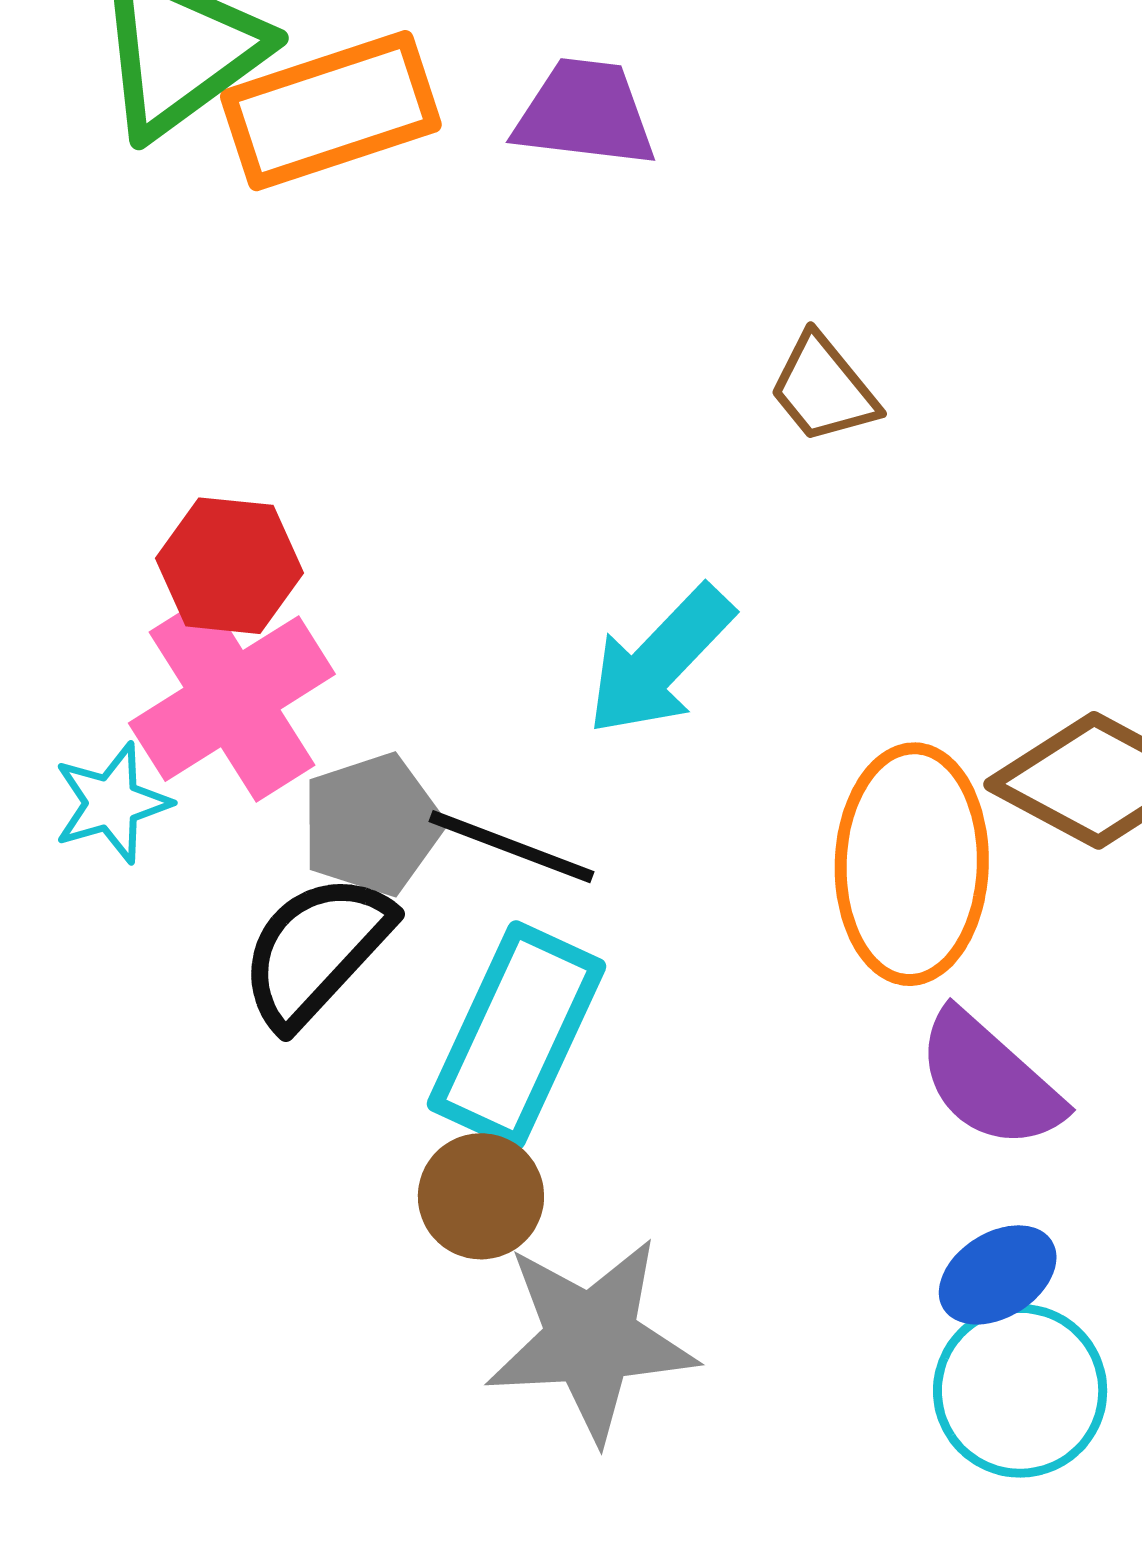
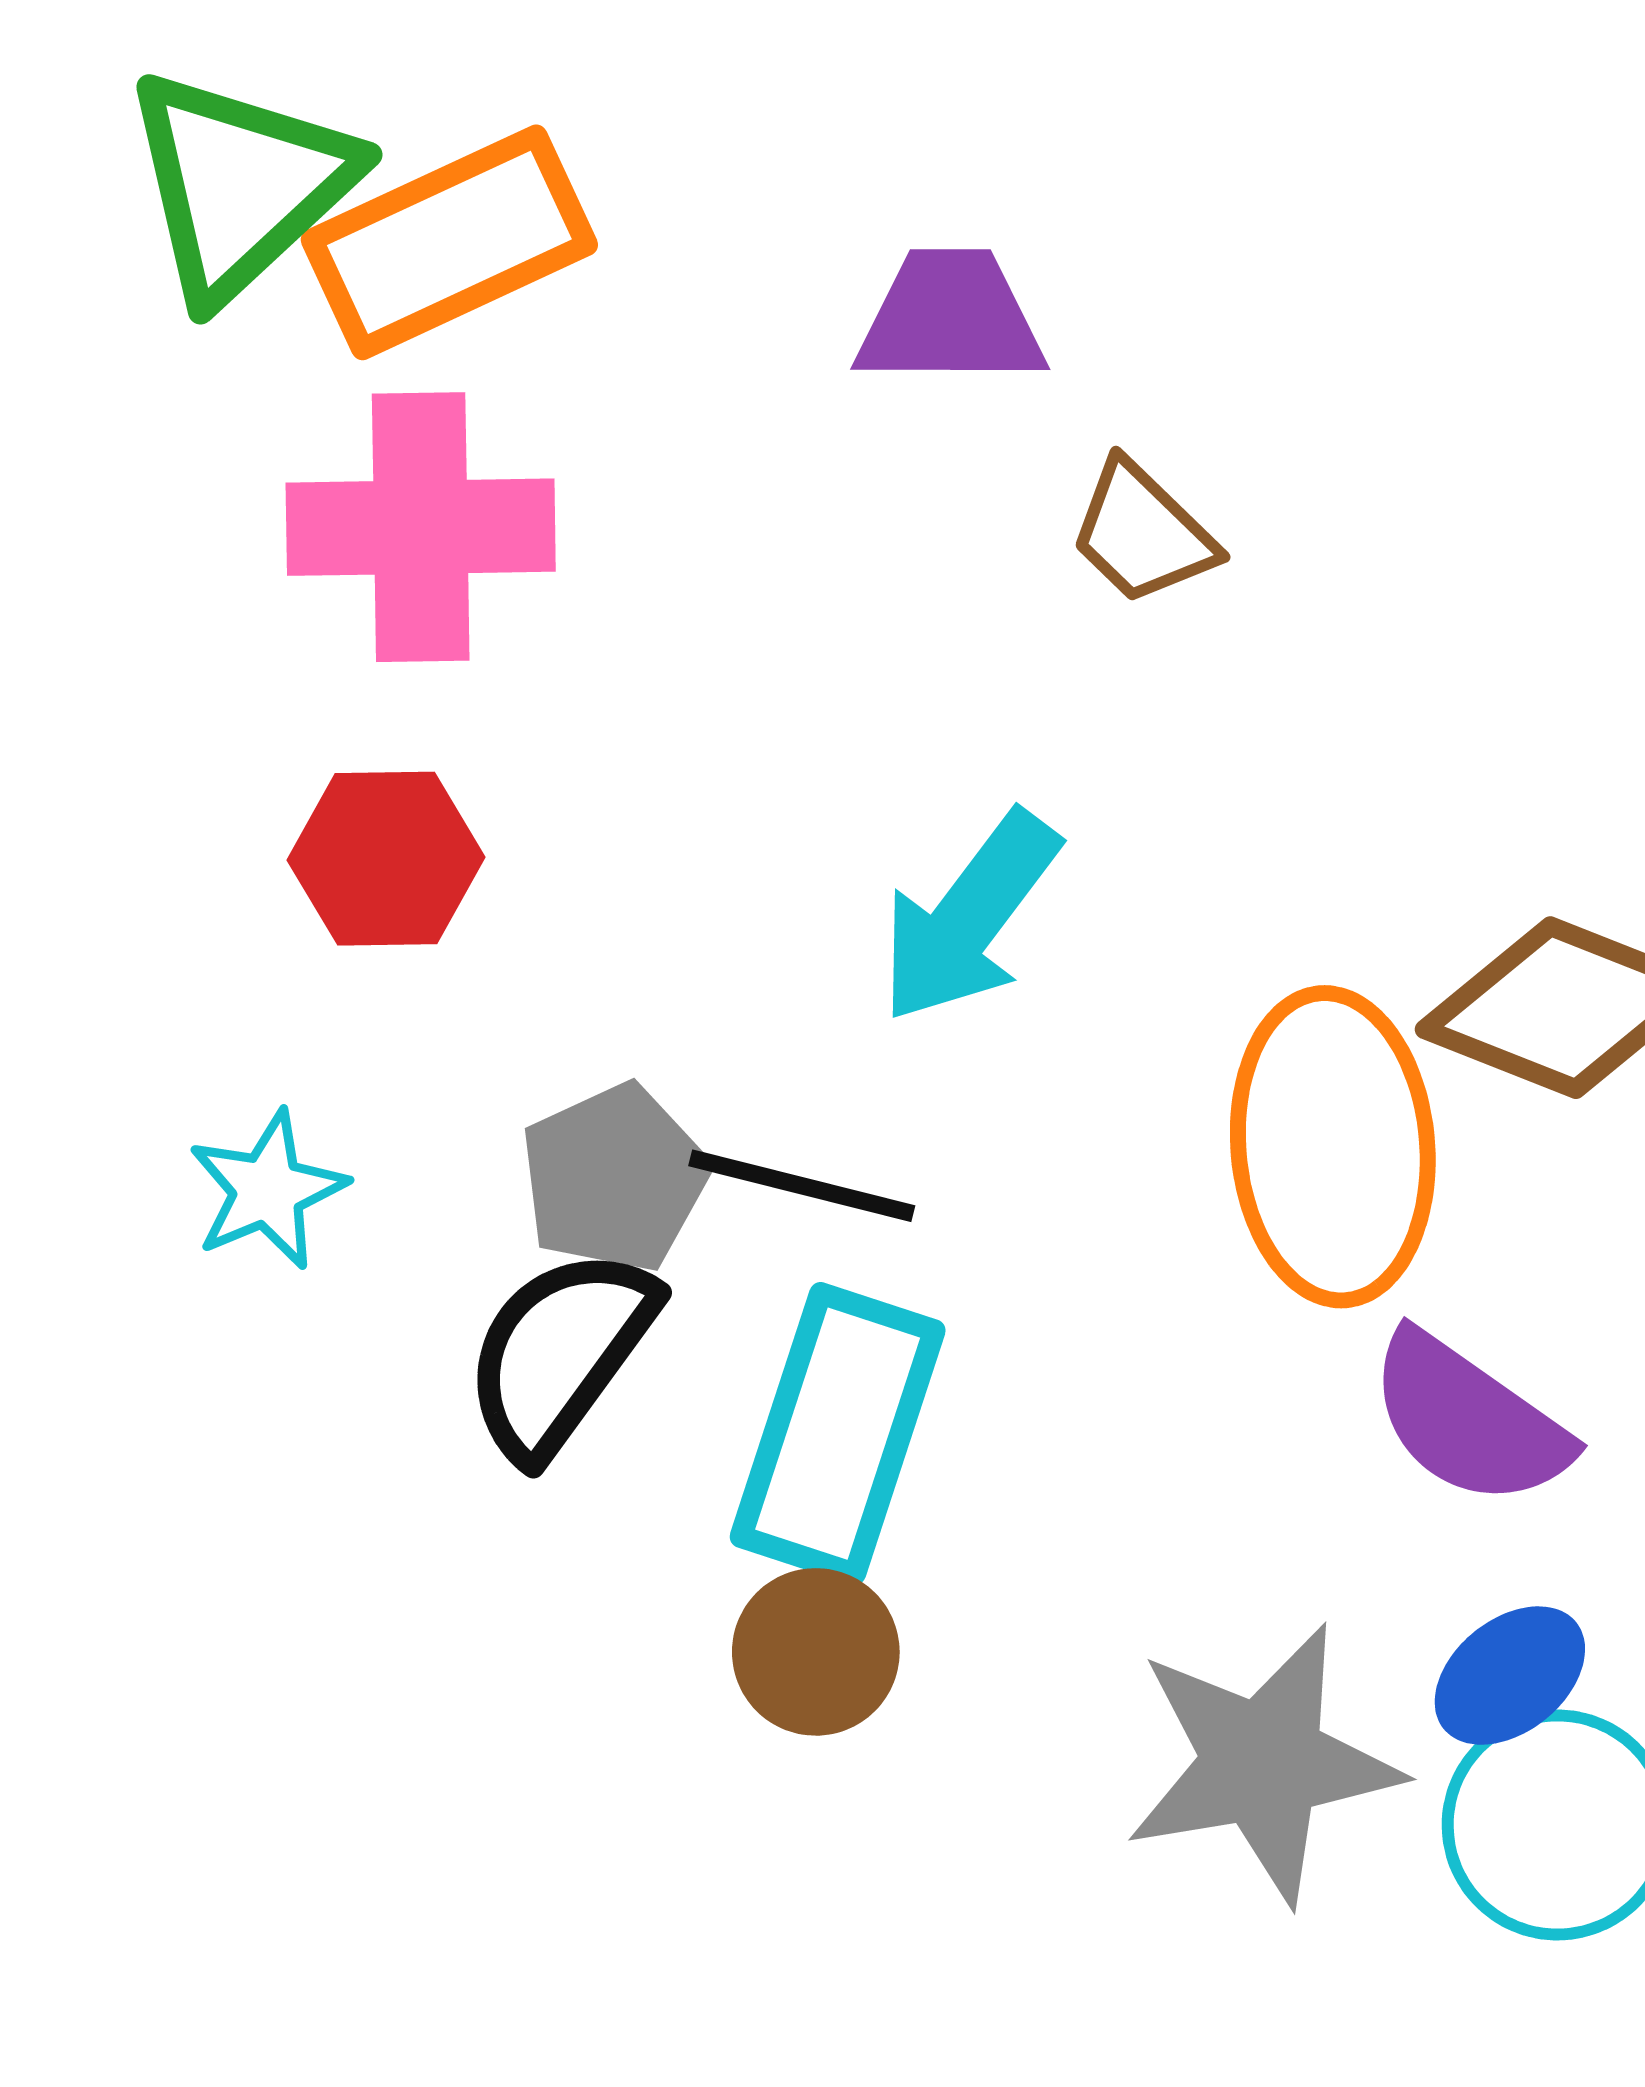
purple trapezoid: (585, 113) -> (950, 318), moved
pink cross: (232, 699) -> (421, 527), moved, turned 38
gray star: (591, 1339) -> (1263, 1763), moved

